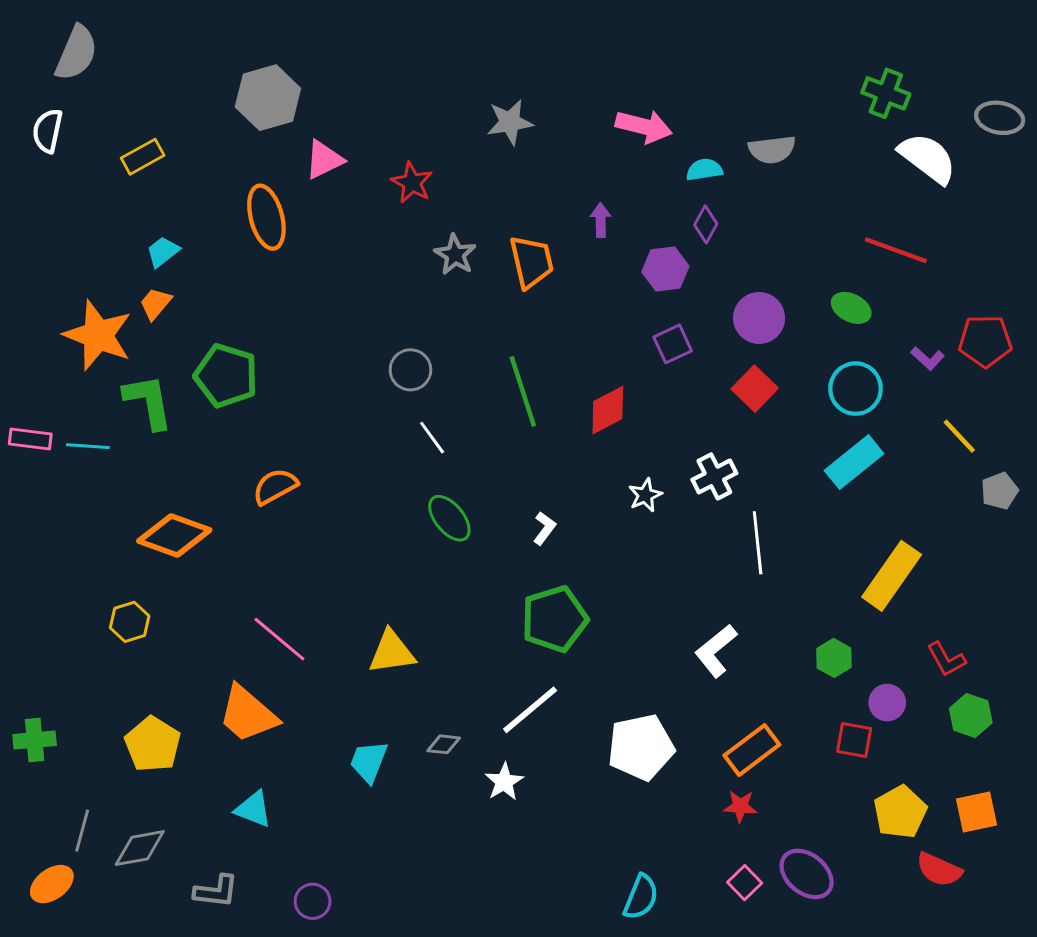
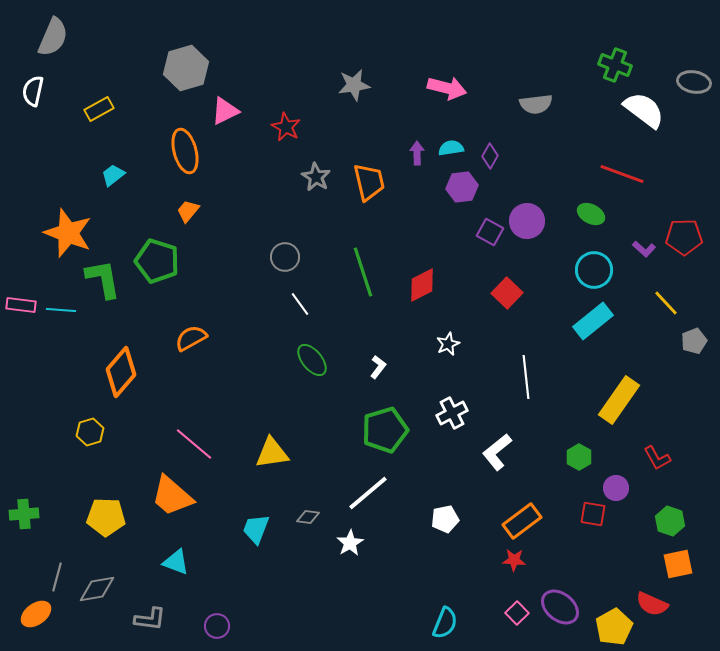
cyan semicircle: (704, 170) -> (451, 148), moved
orange trapezoid: (156, 304) -> (188, 211), moved
purple square: (673, 344) -> (490, 232), moved, turned -36
red square: (755, 389) -> (507, 293), moved
white cross: (714, 476) -> (452, 413), moved
orange diamond: (174, 535) -> (121, 372), turned -69
green hexagon: (971, 716) -> (670, 521), moved
yellow pentagon: (153, 744) -> (106, 517), turned -30
white pentagon: (641, 747) -> (445, 519), size x0.6
yellow pentagon: (900, 812) -> (614, 627), moved

